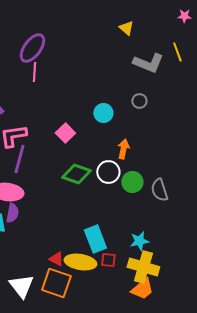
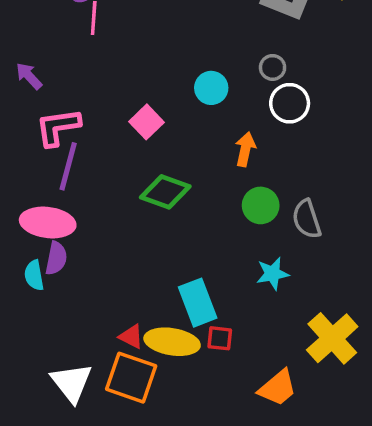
white circle: (108, 172) -> (290, 103), moved
cyan star: (139, 241) -> (273, 274), moved
yellow cross: (143, 267) -> (332, 338), moved, turned 32

